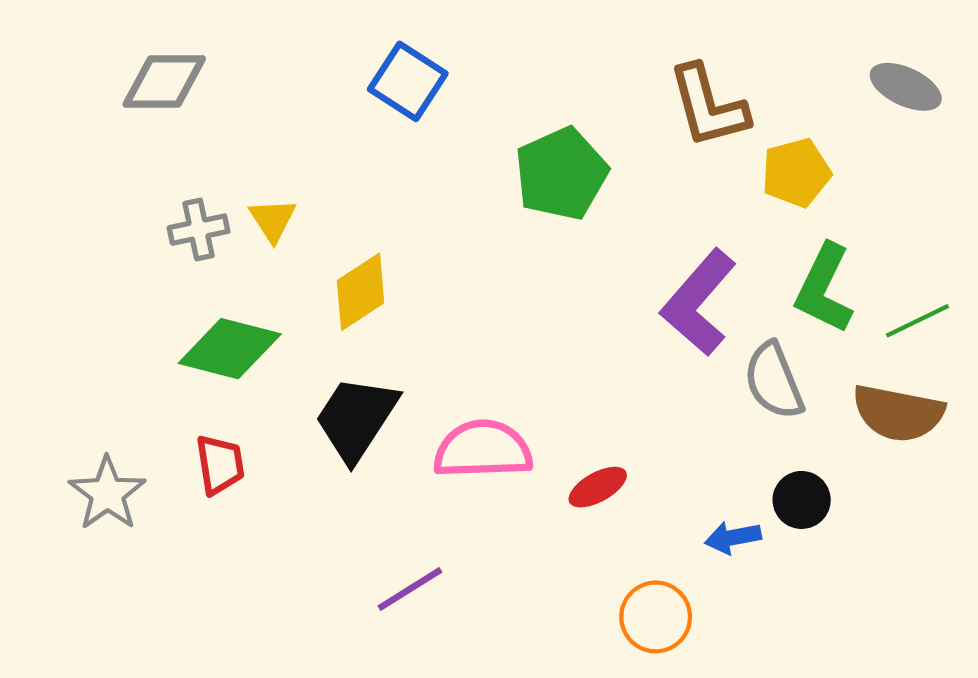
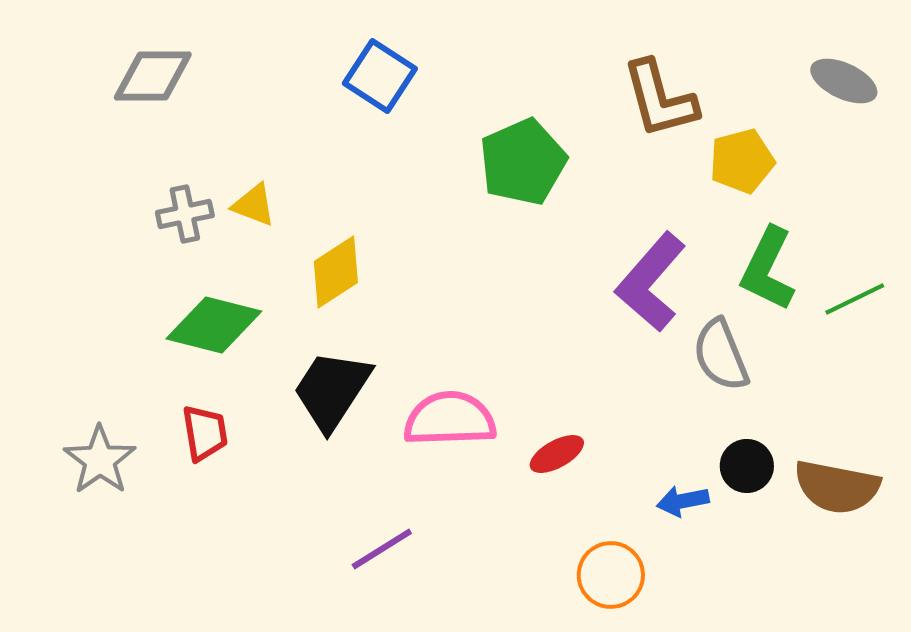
yellow triangle: (273, 220) -> (254, 205), turned -36
brown semicircle: (898, 413) -> (837, 487), moved

